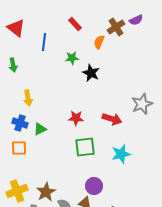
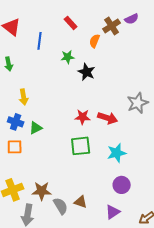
red star: (76, 118) -> (83, 117), moved
purple circle: (94, 186) -> (122, 185), moved
brown star: (46, 192) -> (42, 191), turned 30

